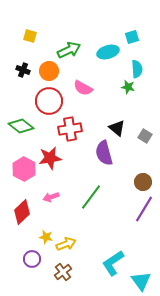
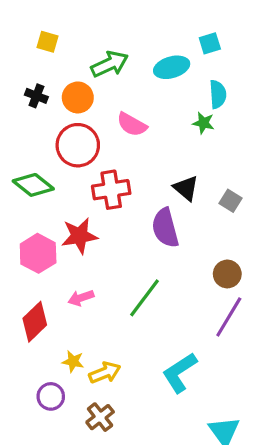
cyan L-shape: (113, 263) -> (180, 373), moved

